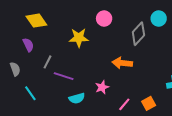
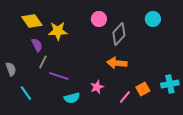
gray diamond: (138, 34) -> (119, 34), moved
yellow star: (79, 38) -> (58, 31), moved
purple semicircle: (28, 45) -> (37, 45), moved
orange square: (149, 103) -> (143, 89), moved
pink line: (124, 104) -> (125, 97), moved

